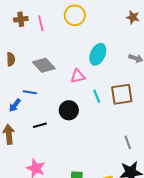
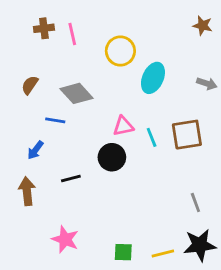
yellow circle: (75, 15) -> (120, 51), moved
brown semicircle: (11, 59) -> (30, 85), turned -144
pink triangle: (78, 76) -> (123, 126), moved
blue line: (30, 92) -> (55, 120), moved

